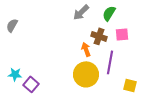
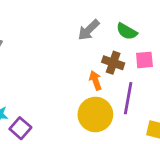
green semicircle: (109, 13) -> (127, 31), turned -91

